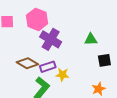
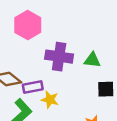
purple cross: (51, 39) -> (59, 57), moved, turned -30

